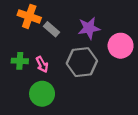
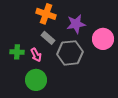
orange cross: (29, 16) -> (46, 14), moved
gray rectangle: (51, 29) -> (48, 38), moved

